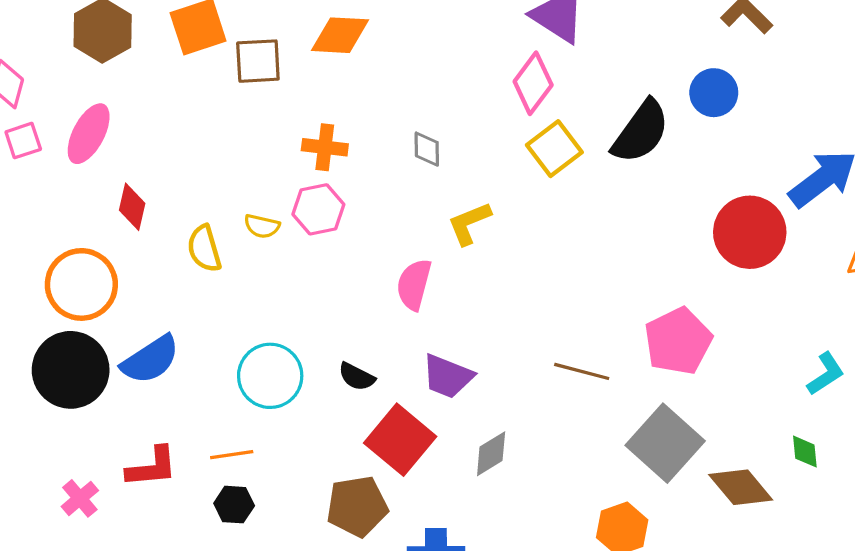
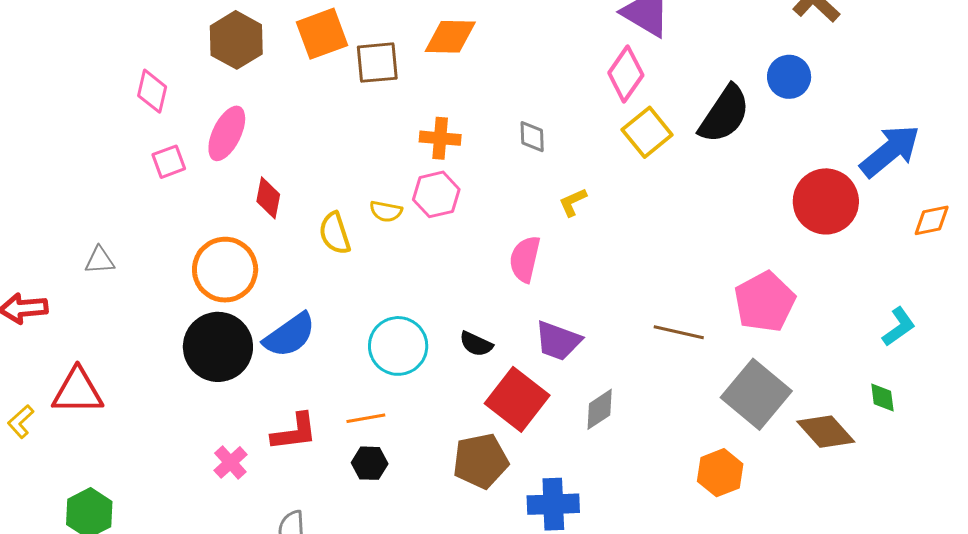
pink square: (23, 141) -> (169, 162), moved
yellow L-shape: (469, 223) -> (573, 202), size x0.7

